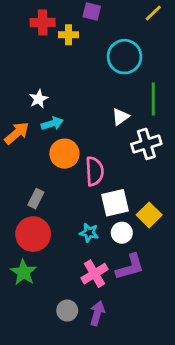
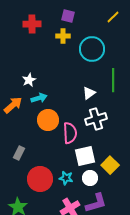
yellow cross: (69, 35) -> (63, 36), moved
white cross: (146, 144) -> (96, 119), moved
gray rectangle: (36, 199) -> (19, 153), moved
red circle: (33, 234) -> (40, 179), moved

